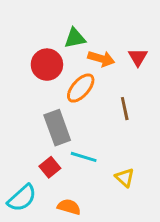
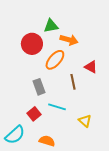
red triangle: (138, 57) -> (91, 67), moved, turned -32
brown line: (125, 109) -> (73, 82), moved
gray rectangle: (57, 128) -> (39, 87), size x0.7

